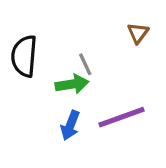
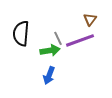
purple line: (121, 117) -> (80, 40), moved

